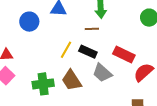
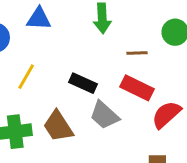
brown line: (92, 29) -> (137, 53), moved
yellow line: (66, 50) -> (26, 77), moved

